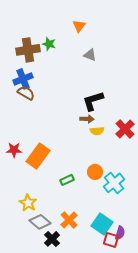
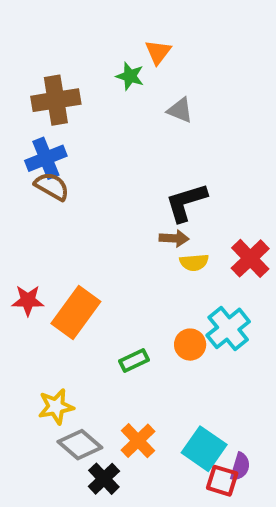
green star: (49, 44) -> (130, 76), moved
cyan cross: (114, 183) -> (228, 328), moved
yellow star: (28, 203) -> (56, 407), turned 30

